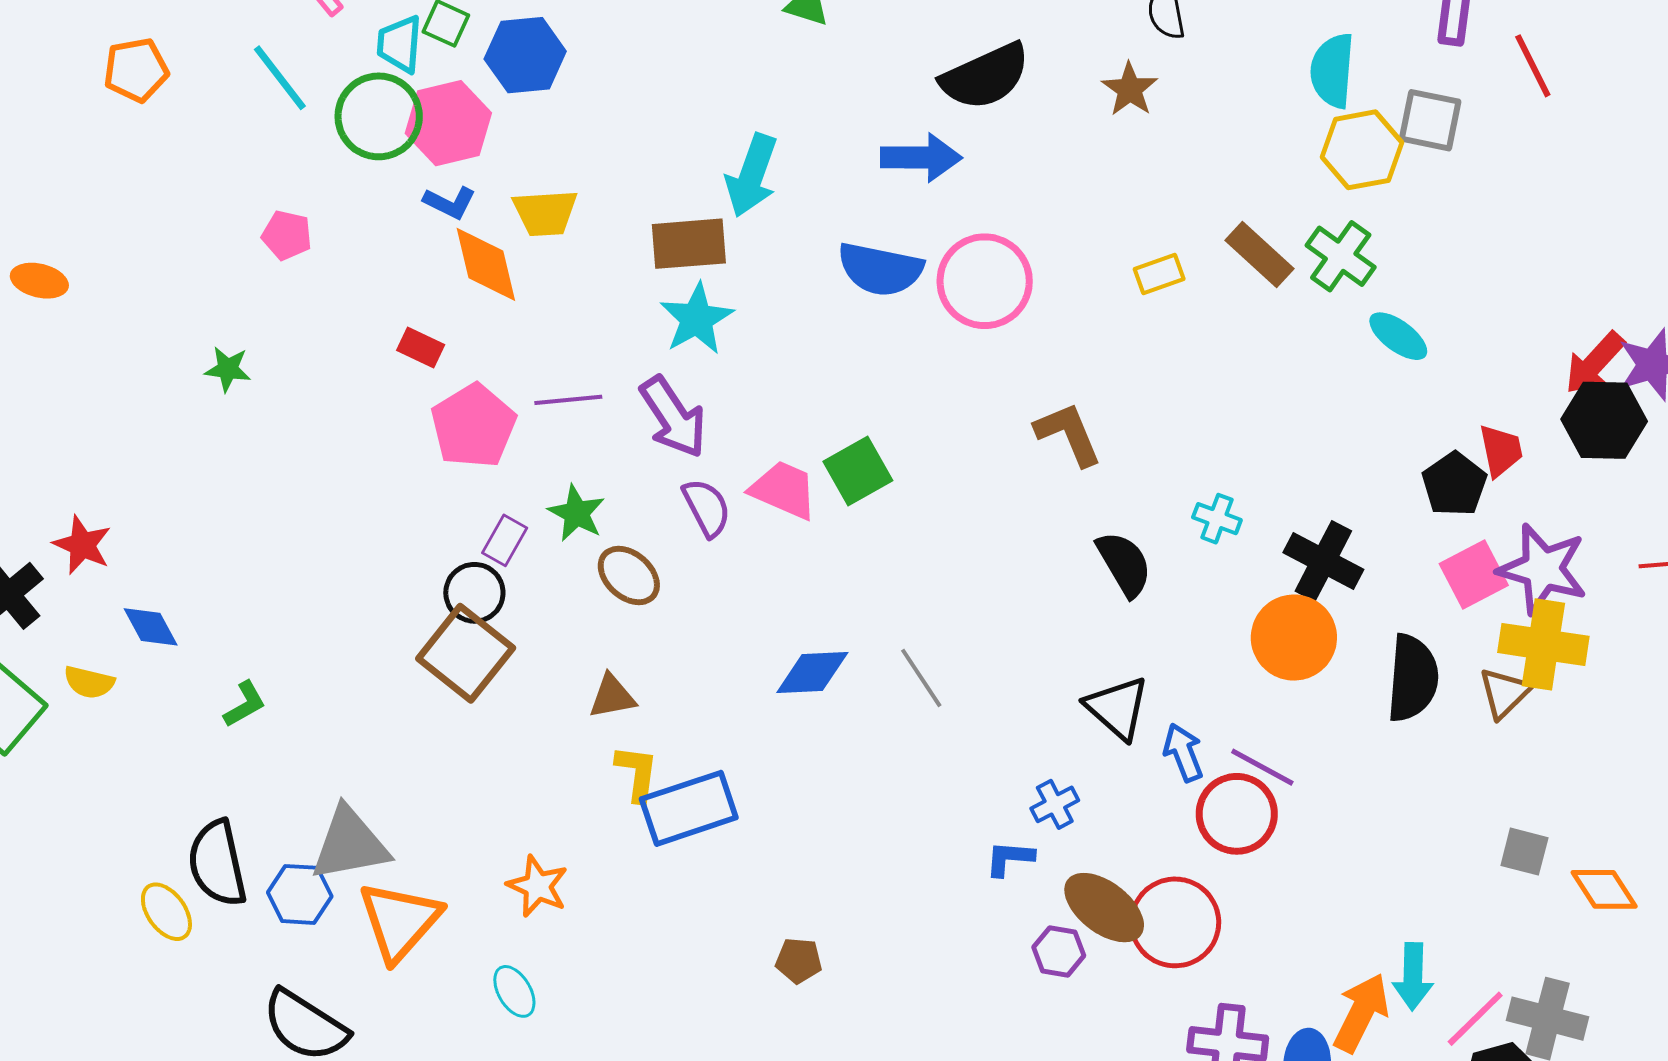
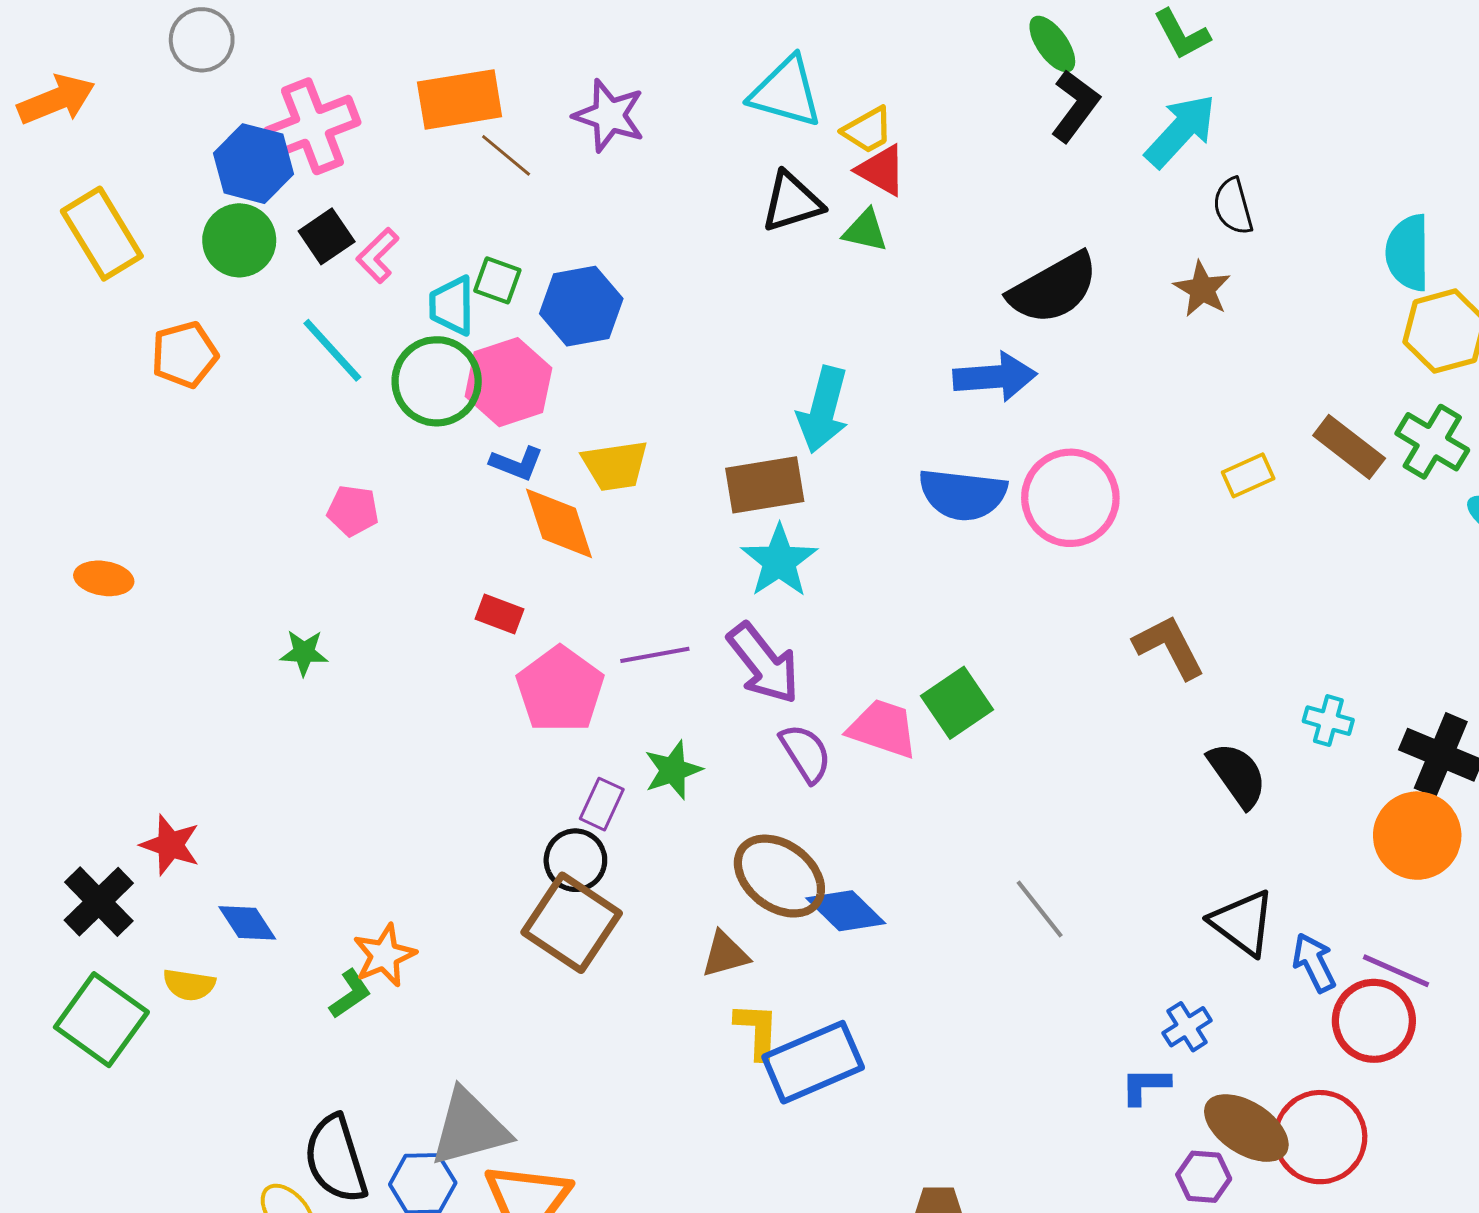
green star: (577, 513) -> (673, 770), turned 30
brown ellipse: (629, 575) -> (779, 876), moved, size x1.4
blue diamond: (812, 673) -> (846, 911), moved, turned 52
orange star: (538, 886) -> (384, 955), moved, turned 30

